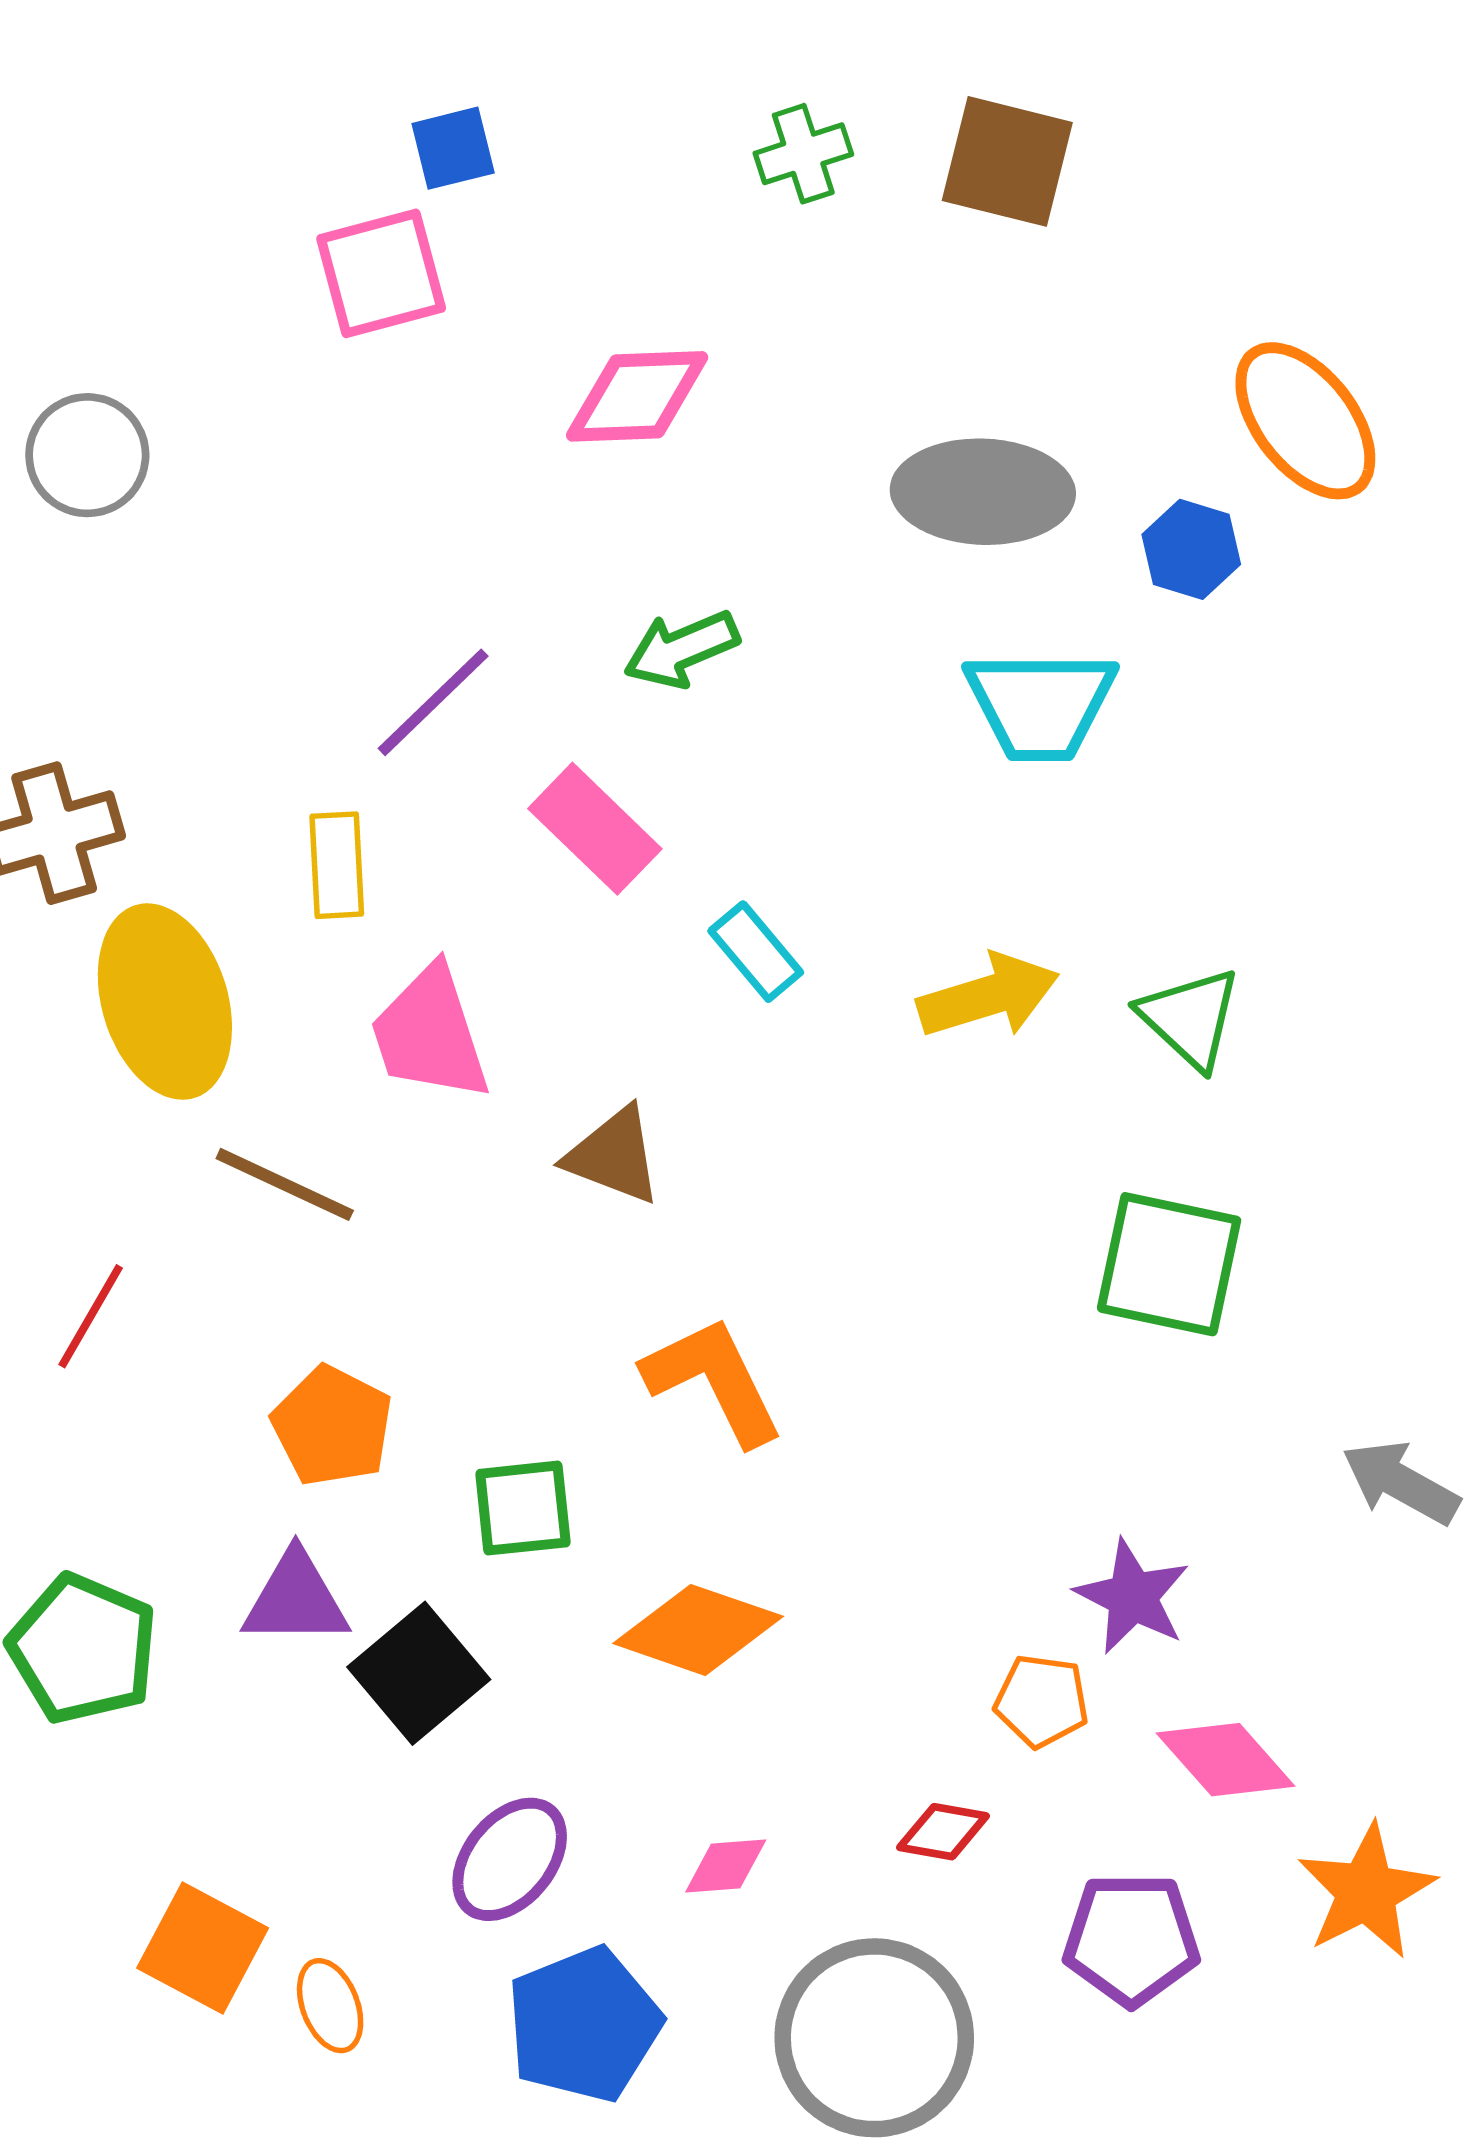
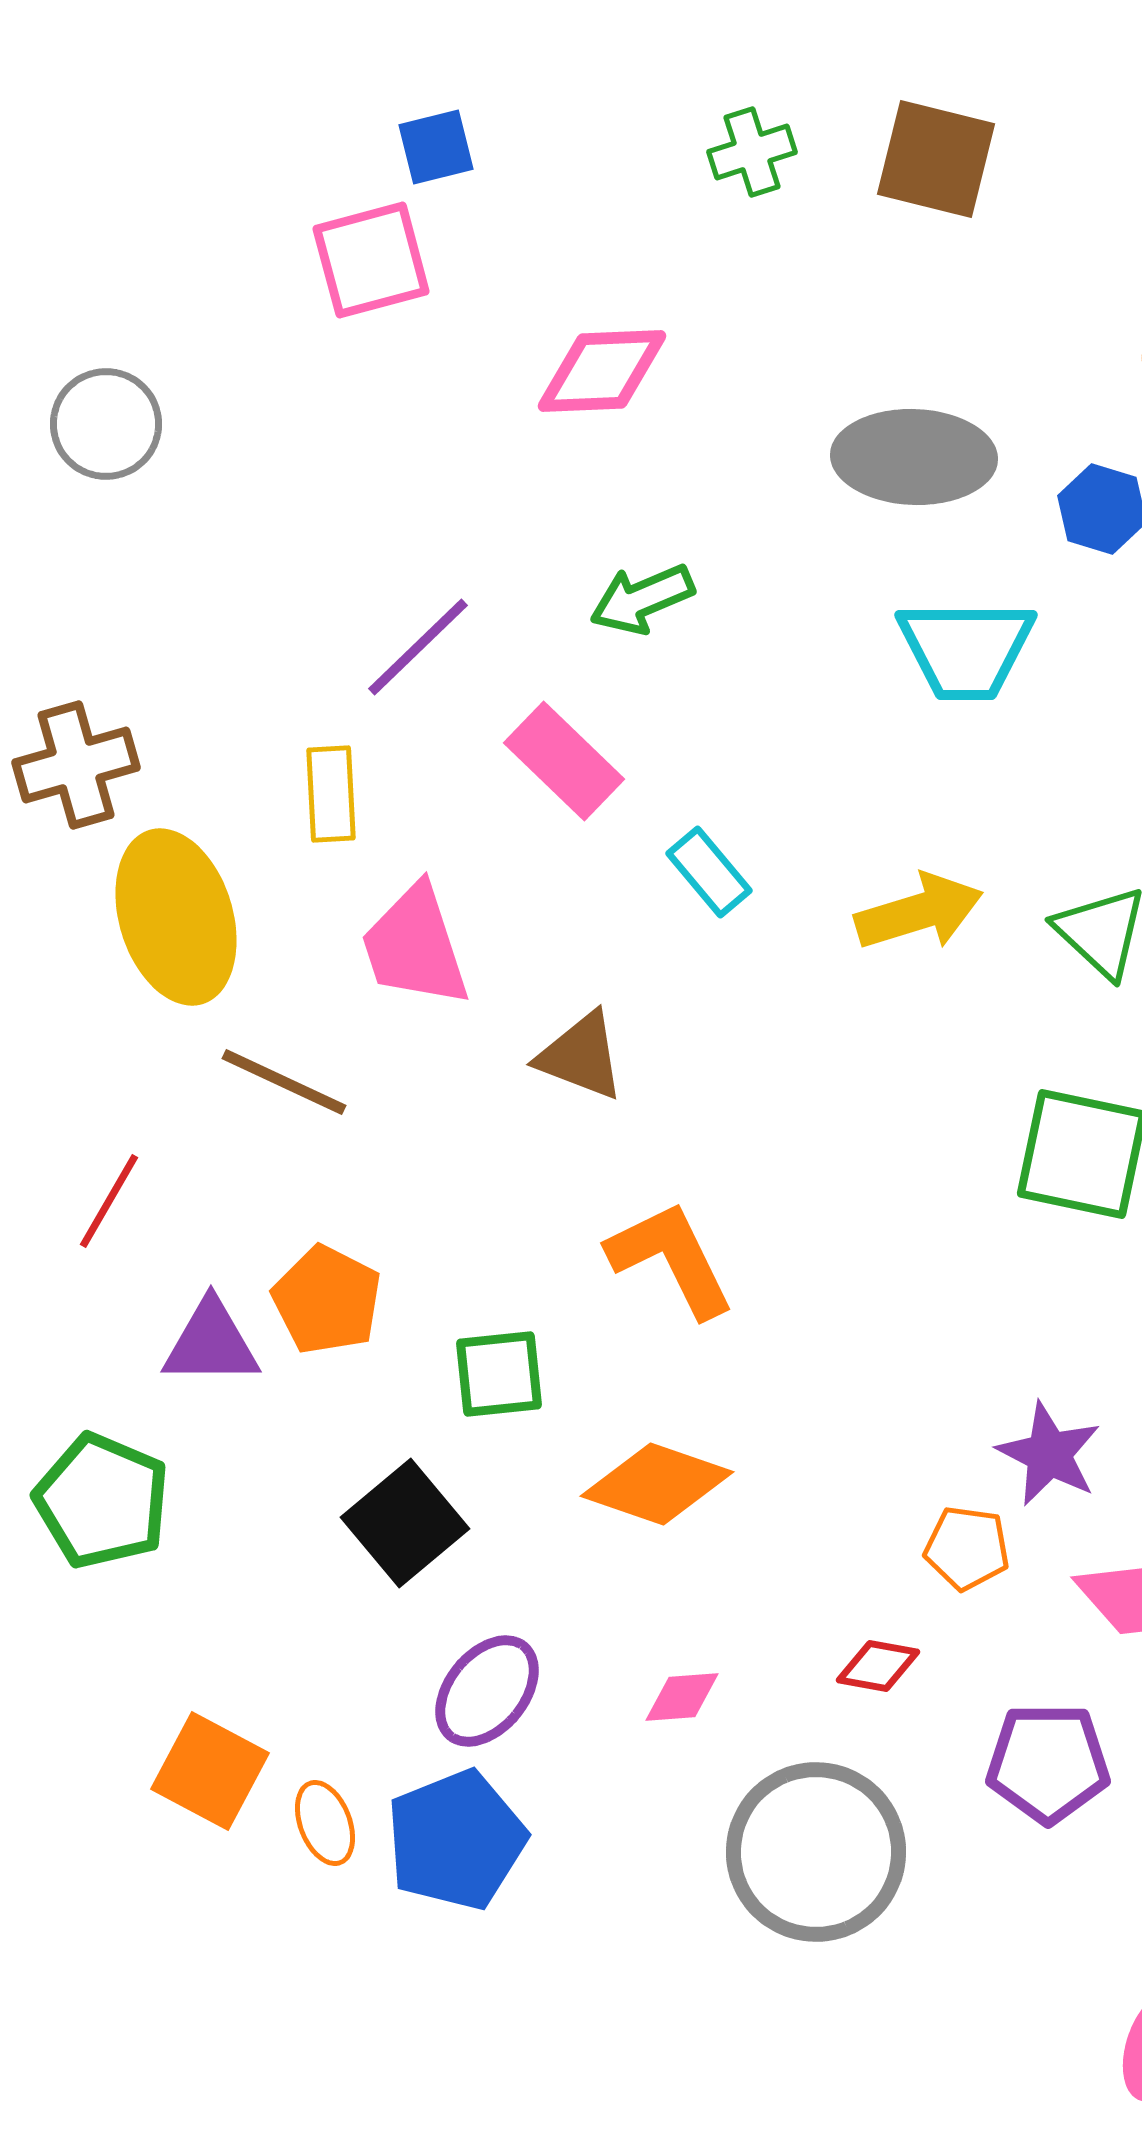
purple triangle: (296, 1599) -> (211, 1343), moved
blue pentagon: (584, 2024) -> (456, 1840), moved

